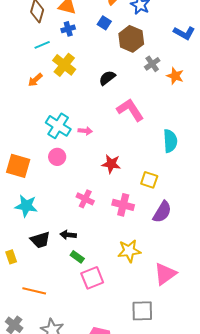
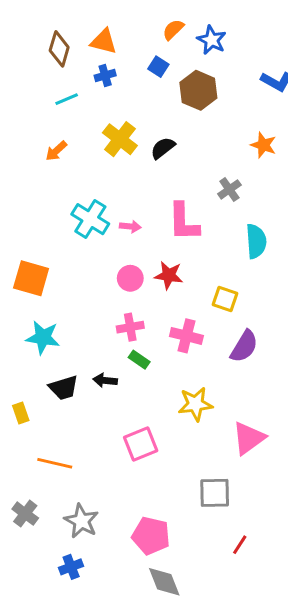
gray cross: (152, 64) -> (229, 189), moved
yellow cross: (64, 65) -> (120, 139), moved
pink L-shape: (130, 110) -> (184, 222), moved, turned -148
pink circle: (57, 157) -> (130, 278), moved
pink cross: (85, 199) -> (130, 327), turned -36
green rectangle: (77, 257) -> (139, 360), moved

